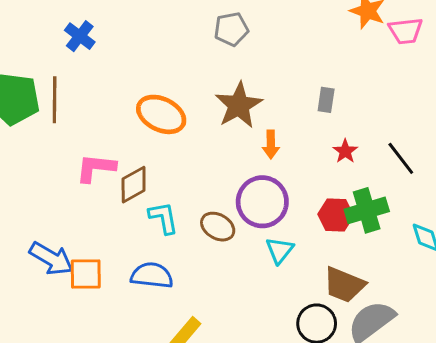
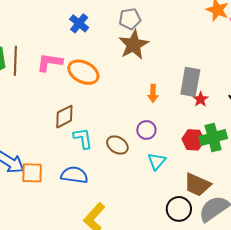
blue cross: (80, 36) -> (79, 23), moved
gray rectangle: (326, 100) -> (190, 82), moved, size x1.8
brown star: (239, 105) -> (134, 45), moved
pink L-shape: (96, 168) -> (50, 62), moved
purple circle: (262, 202) -> (146, 130), size x0.6

